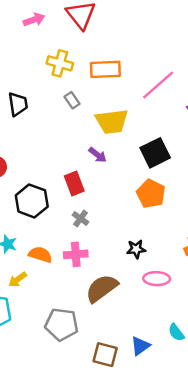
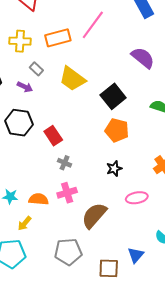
pink line: (158, 85) -> (93, 25), moved
yellow trapezoid: (112, 121) -> (72, 79), turned 56
purple arrow: (98, 155) -> (25, 87), moved
black hexagon: (32, 201) -> (19, 123), moved
black star: (136, 249) -> (114, 169), moved

